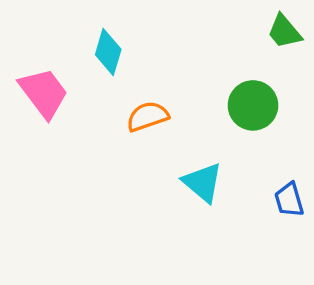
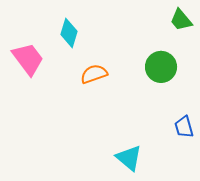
cyan triangle: (203, 183) -> (129, 158), moved

